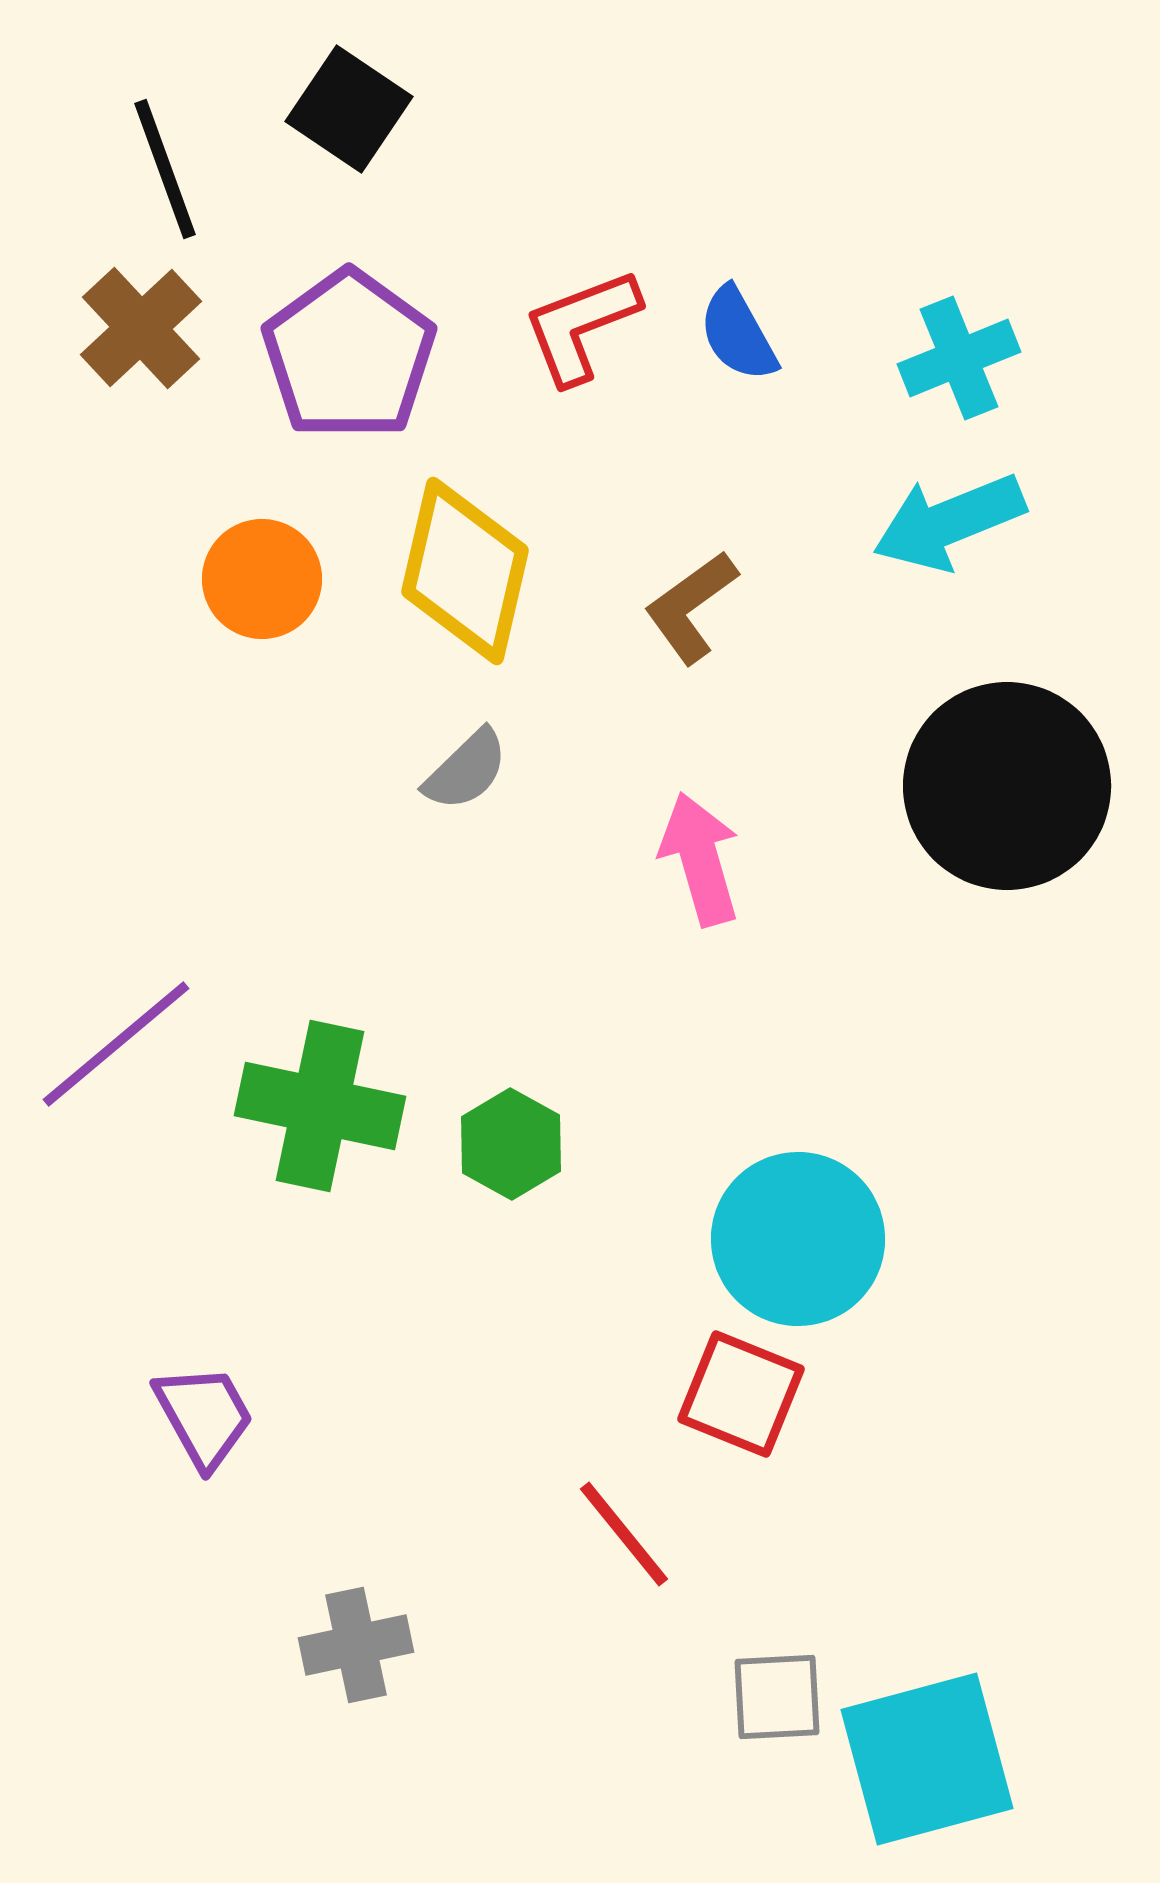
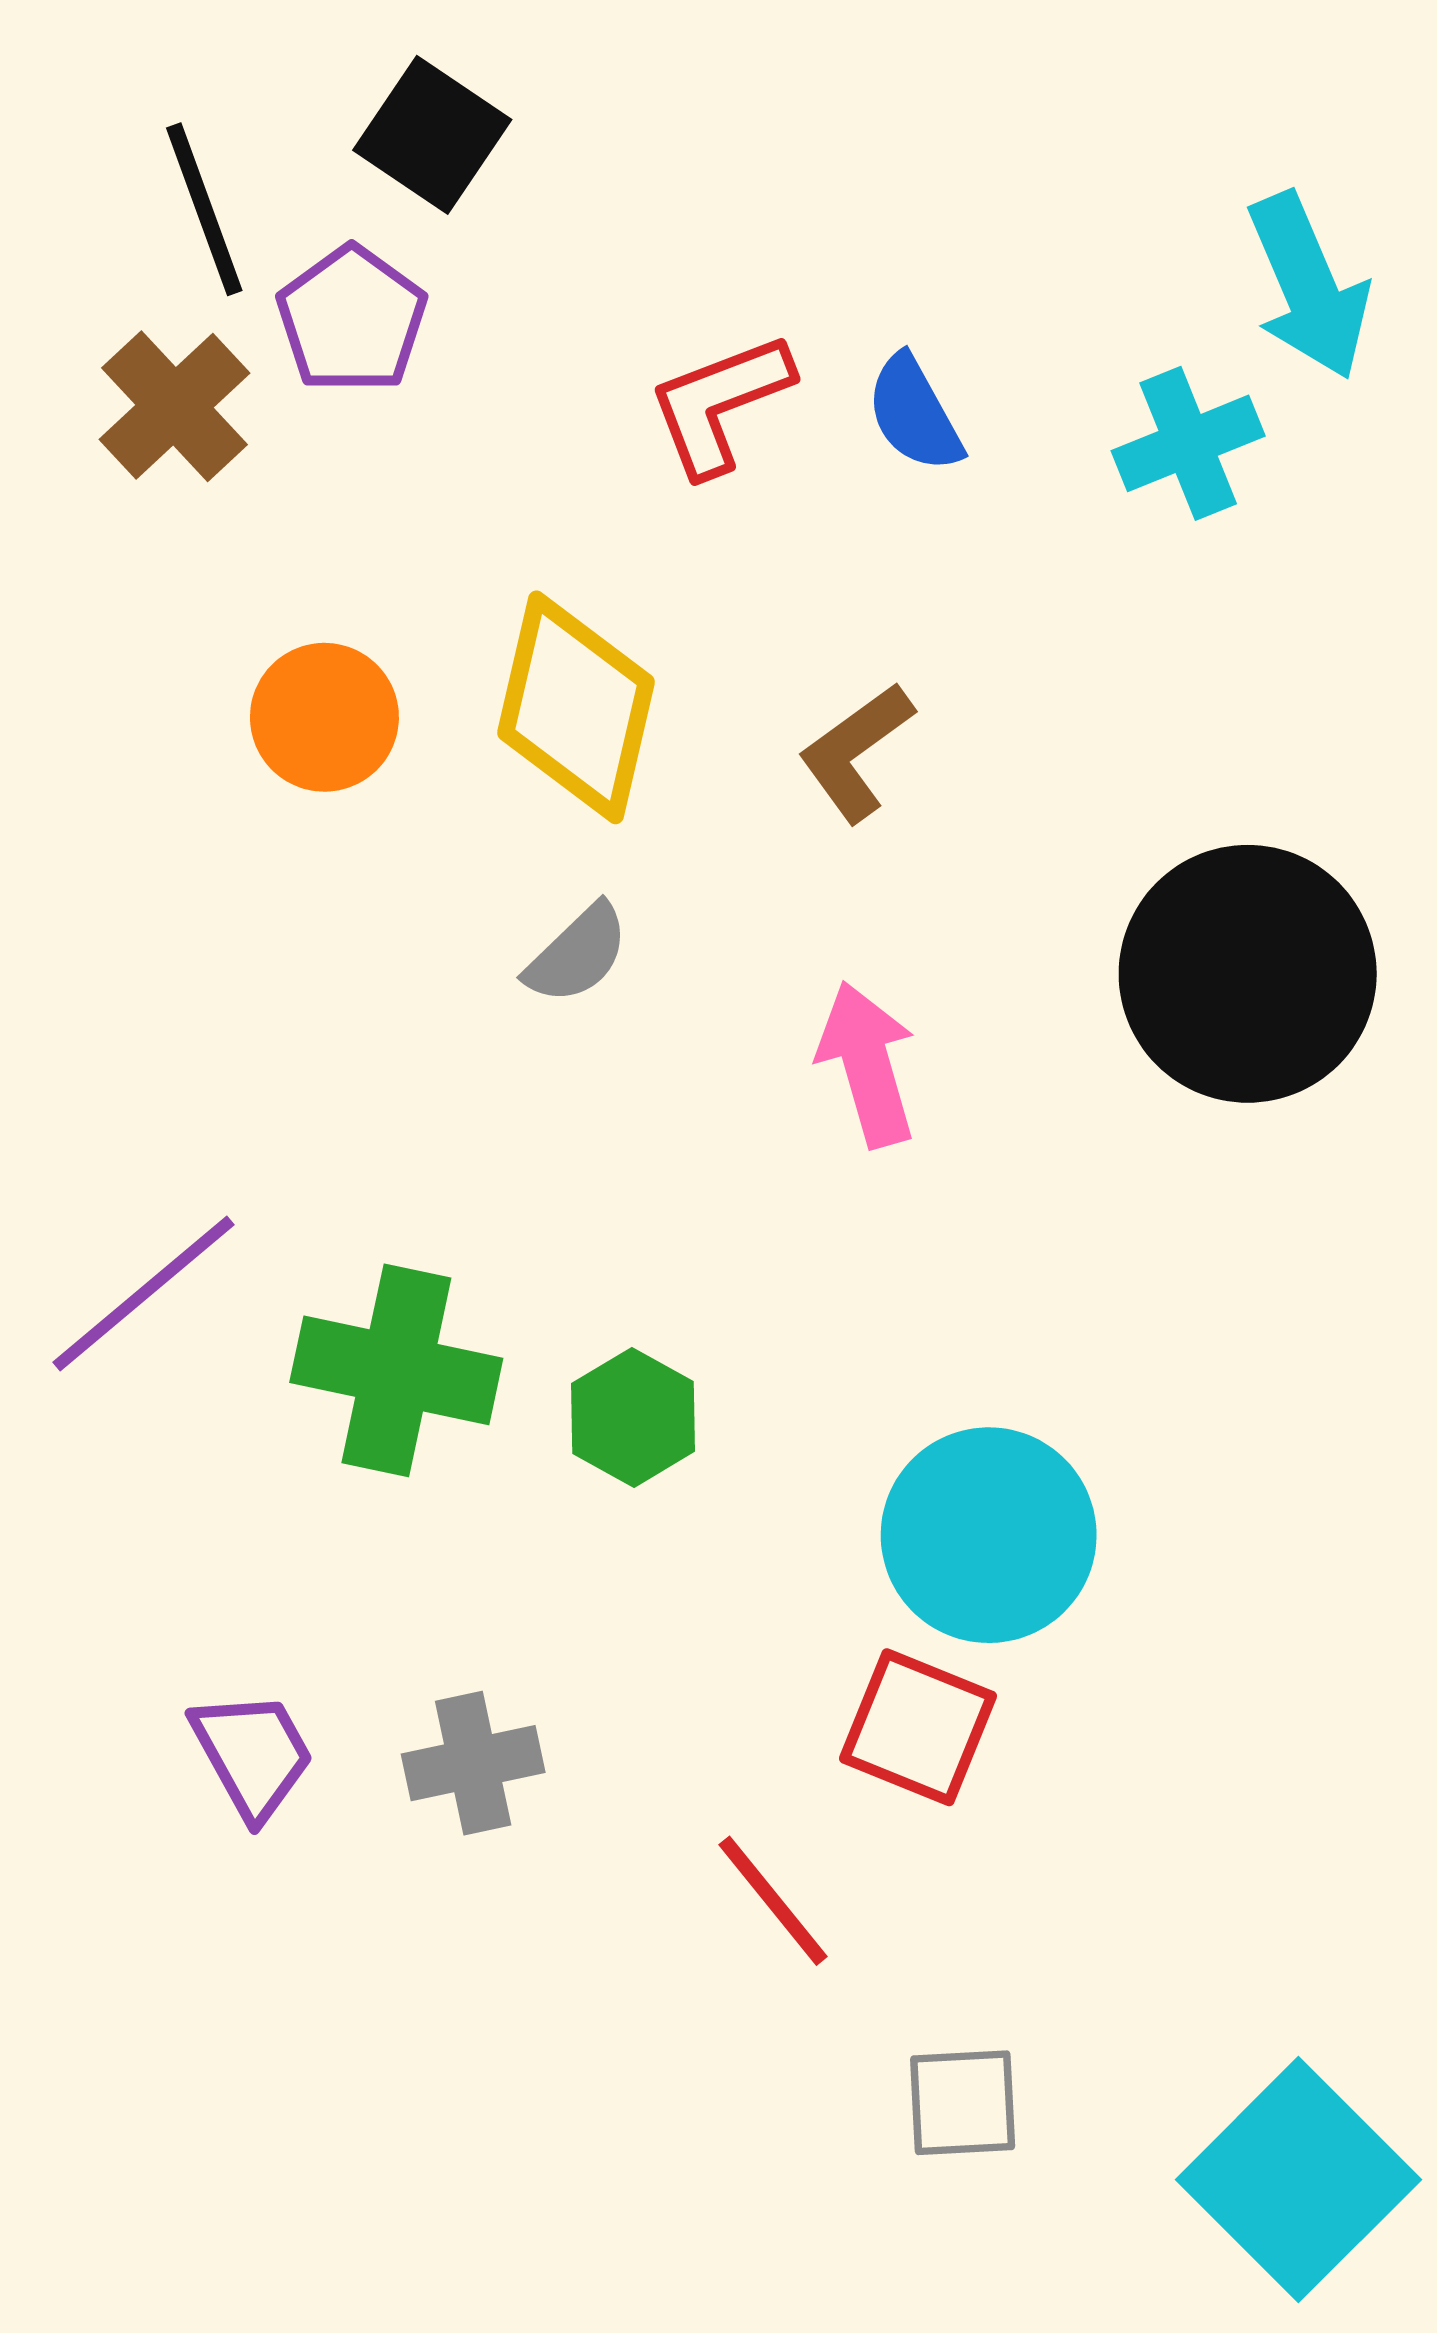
purple pentagon: (349, 355) -> (352, 320), moved, size x0.7
cyan arrow: (949, 522) -> (1308, 286), moved, turned -91
gray cross: (356, 1645) -> (473, 1763), moved
cyan square: (927, 1759) -> (1298, 2180), moved, turned -30

